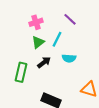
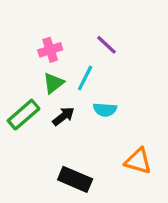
green rectangle: (21, 72) -> (24, 115), moved, turned 36

